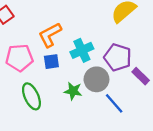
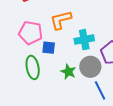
blue square: (51, 62) -> (49, 48), moved

